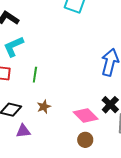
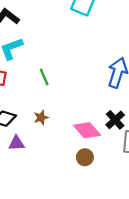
green line: (35, 75) -> (44, 77), moved, turned -35

